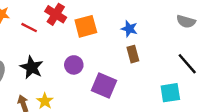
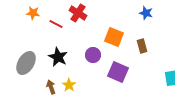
orange square: (86, 26) -> (114, 37), moved, turned 36
blue star: (129, 29) -> (146, 13), moved

